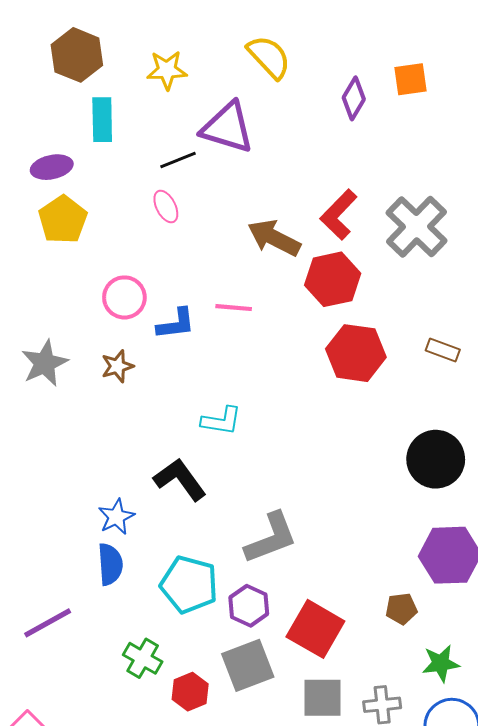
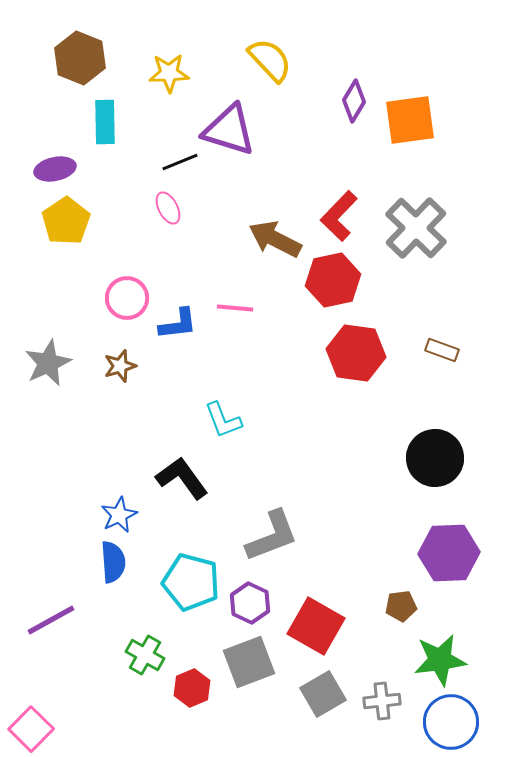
orange square: (410, 79) -> (410, 120), moved, size x1.5
cyan L-shape: (221, 421) -> (223, 420), turned 60
green star: (441, 663) -> (440, 660), size x1.4
gray square: (323, 698) -> (323, 694), turned -30

